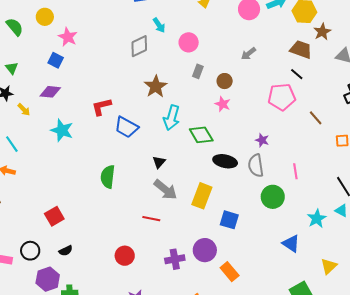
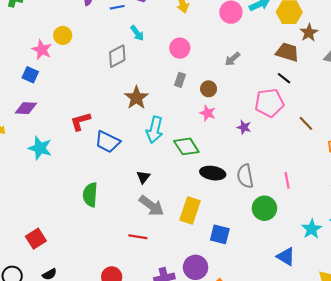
yellow circle: (45, 17) -> (63, 35), moved
pink circle: (189, 42) -> (180, 48), moved
purple star: (262, 140) -> (244, 127), moved

